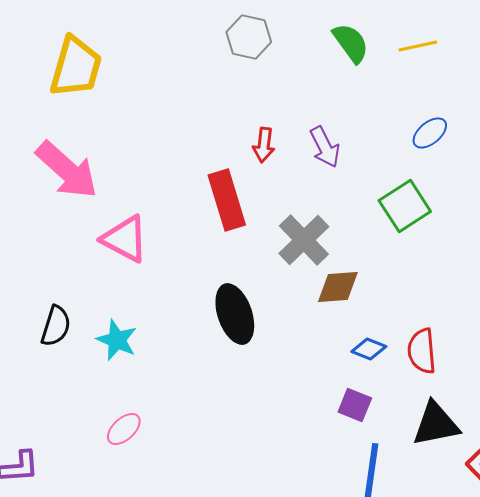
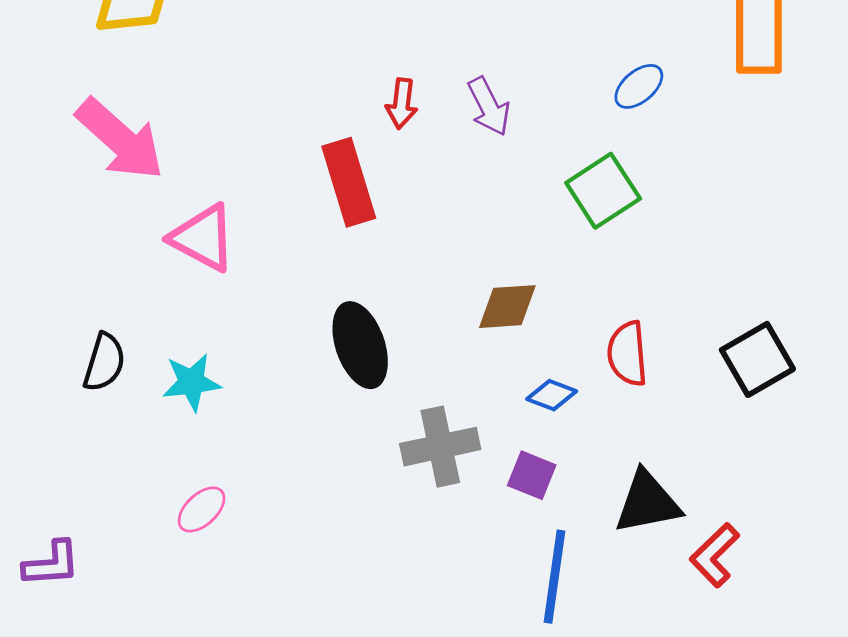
gray cross: (304, 240) -> (440, 447), moved, turned 32
cyan star: (117, 340) -> (192, 382), turned -30
red semicircle: (422, 351) -> (627, 354), moved

